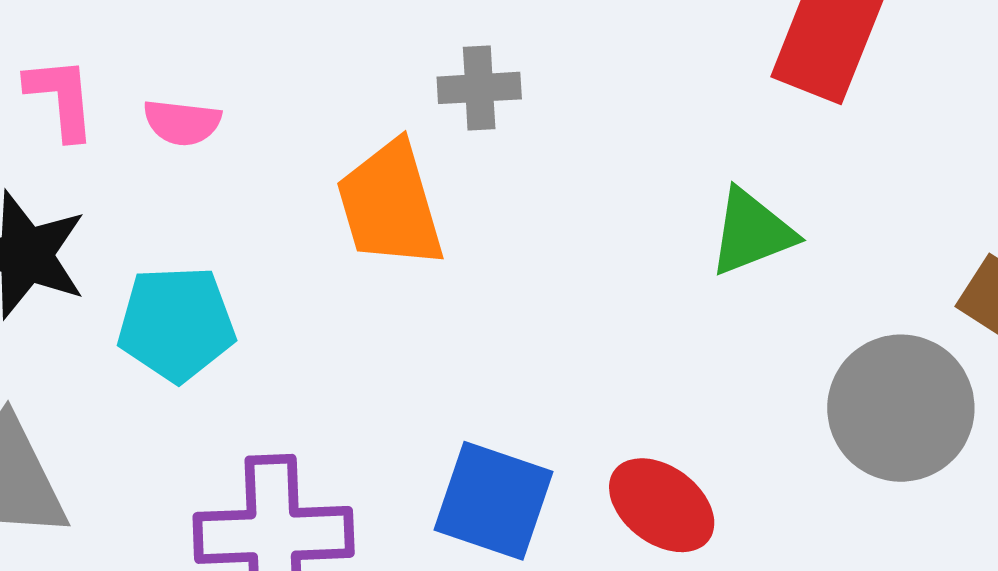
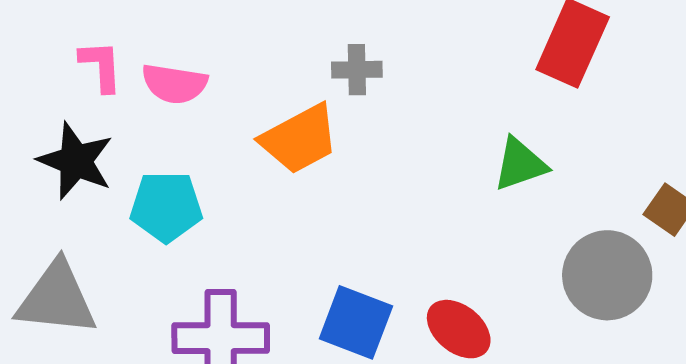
pink semicircle: (182, 122) -> (174, 84), size x1.4
orange trapezoid: (390, 205) -> (300, 139), turned -104

